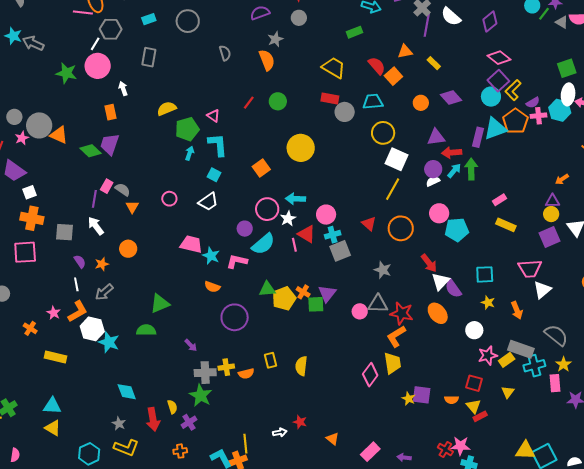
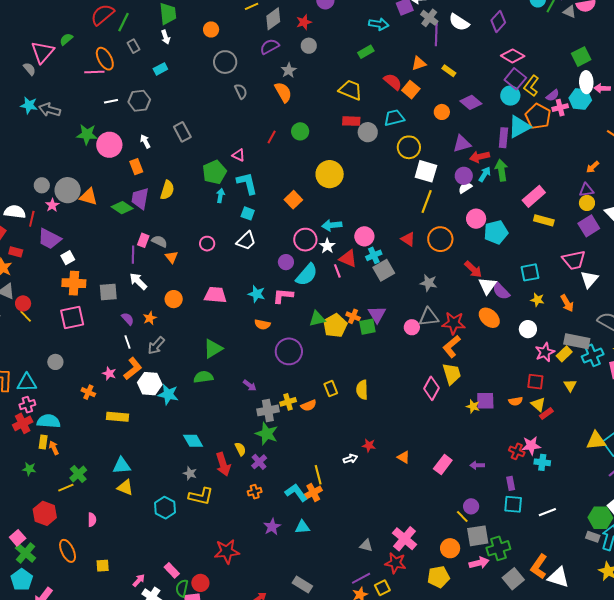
gray circle: (188, 21) -> (225, 62), moved
gray hexagon: (111, 29) -> (139, 101), moved
white line: (95, 44) -> (111, 101), turned 56
gray rectangle: (149, 57) -> (182, 132), moved, turned -30
pink circle: (98, 66) -> (109, 145), moved
yellow semicircle: (167, 109) -> (167, 190), moved, turned 138
pink rectangle: (499, 200) -> (534, 196), size x1.6
pink trapezoid: (191, 244) -> (215, 295), moved

